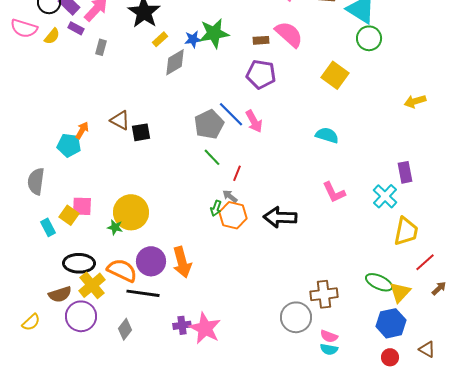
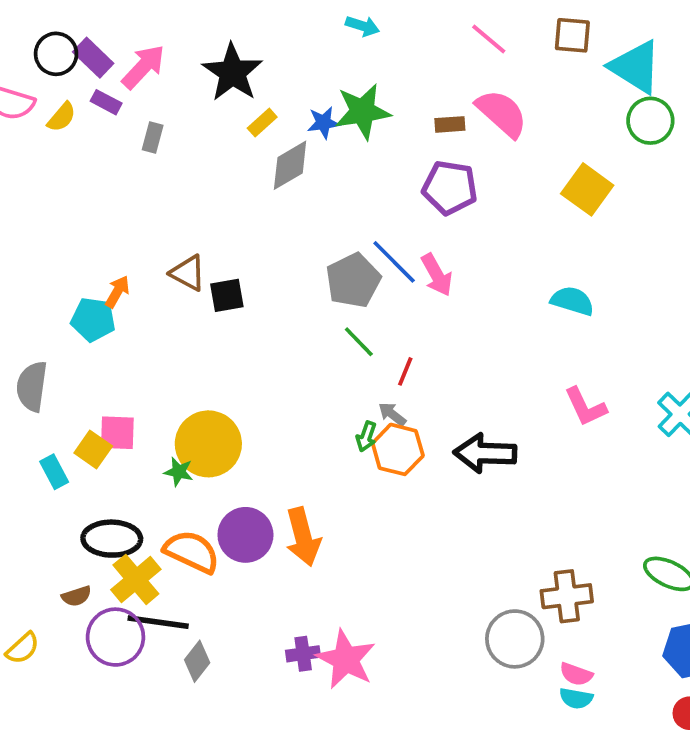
black line: (143, 293) -> (158, 622), moved
brown semicircle: (60, 294) -> (76, 596), size x0.7

